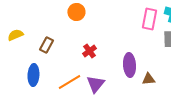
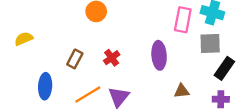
brown rectangle: (46, 45) -> (75, 59), moved
purple ellipse: (129, 65) -> (159, 55), moved

